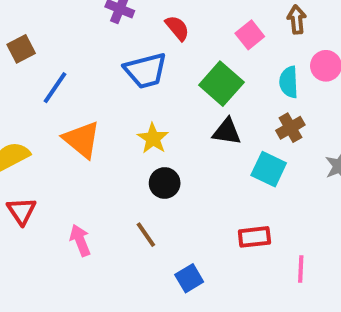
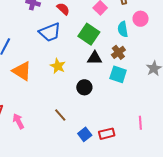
brown cross: (290, 128) -> (118, 52), moved
black circle: (165, 183) -> (84, 87), moved
red rectangle: (254, 237) -> (107, 134), moved
pink arrow: (80, 240) -> (18, 121), moved

